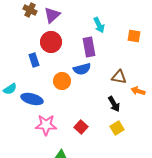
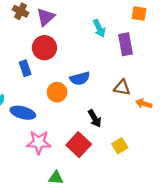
orange square: (134, 36) -> (139, 14), moved
purple rectangle: (89, 47) -> (125, 44), moved
black arrow: (114, 104) -> (95, 118), moved
red square: (81, 127) -> (79, 145), size x1.5

